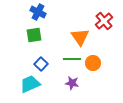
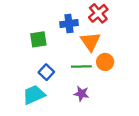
blue cross: (38, 12) -> (69, 24), moved, turned -35
red cross: (104, 21) -> (98, 13), moved
orange circle: (93, 63) -> (105, 62), moved

